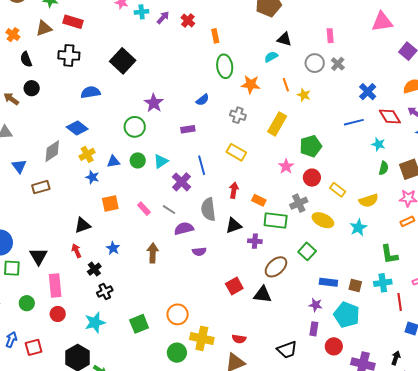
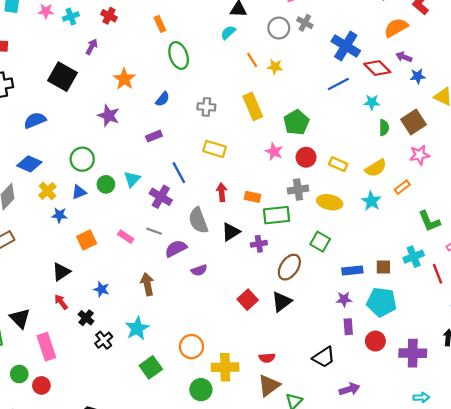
purple arrow: (163, 17) -> (92, 47), moved
red cross: (188, 21) -> (109, 16), moved
orange star: (251, 85) -> (124, 79), moved, turned -30
blue cross: (368, 92) -> (346, 46), size x1.4
yellow rectangle: (277, 124) -> (253, 106), turned -40
green circle: (135, 127) -> (82, 159), moved
gray cross: (299, 203) -> (298, 190), turned 30
orange rectangle: (407, 221) -> (402, 187), moved
green L-shape: (389, 254) -> (429, 221), moved
black triangle: (263, 294) -> (282, 302), turned -30
red circle: (58, 314) -> (41, 385), moved
cyan star: (95, 323) -> (137, 328), moved

